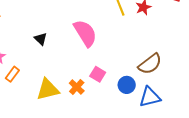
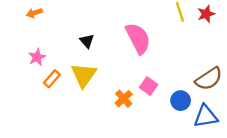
yellow triangle: (48, 89) -> (84, 75), moved, turned -45

